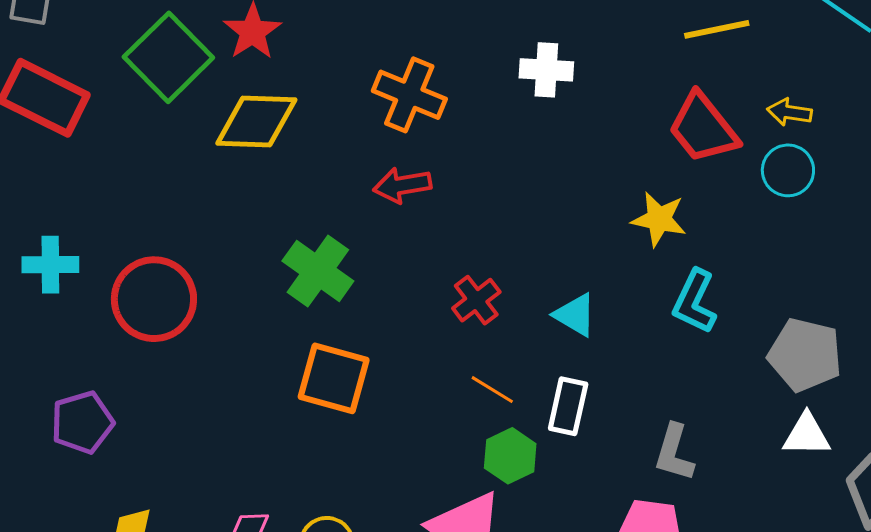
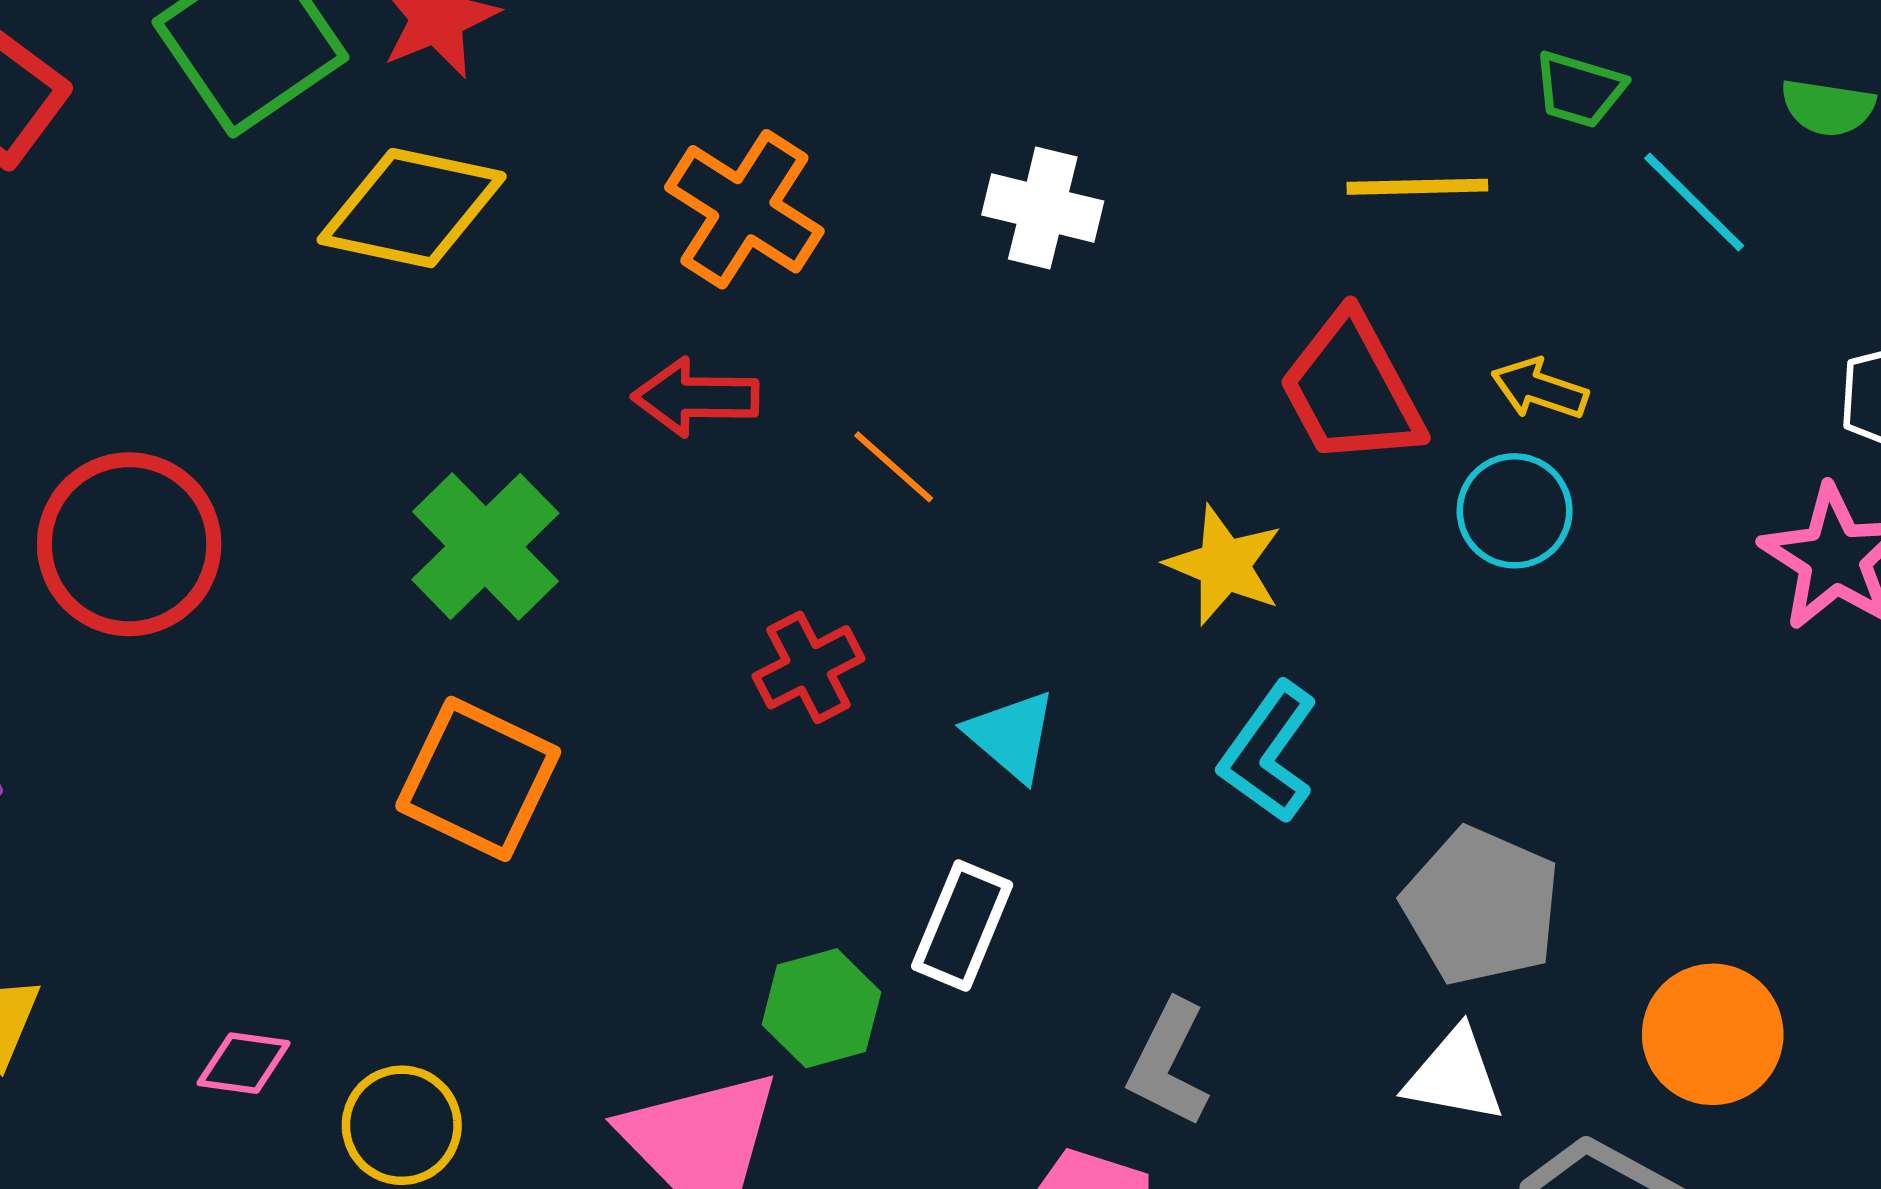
orange line: (492, 390) -> (894, 467), moved

